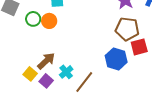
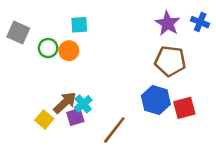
red square: (139, 47) -> (184, 108), moved
cyan cross: (66, 72) -> (83, 104), moved
purple square: (46, 81) -> (75, 117), moved, turned 32

